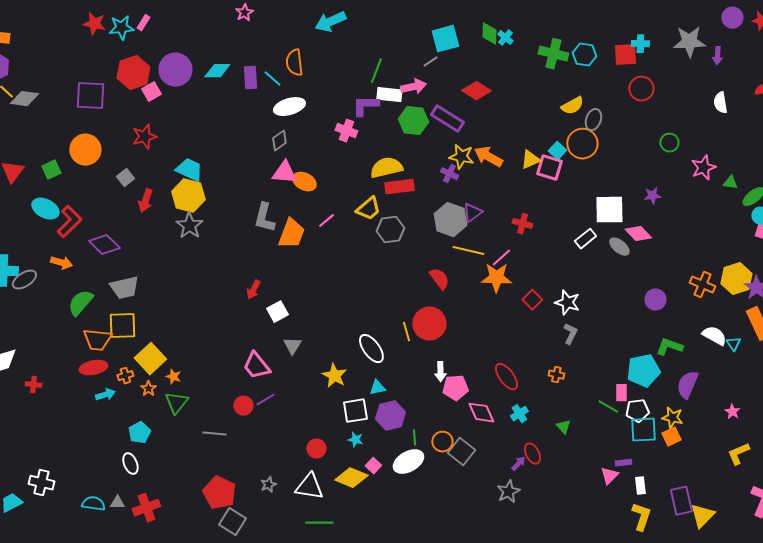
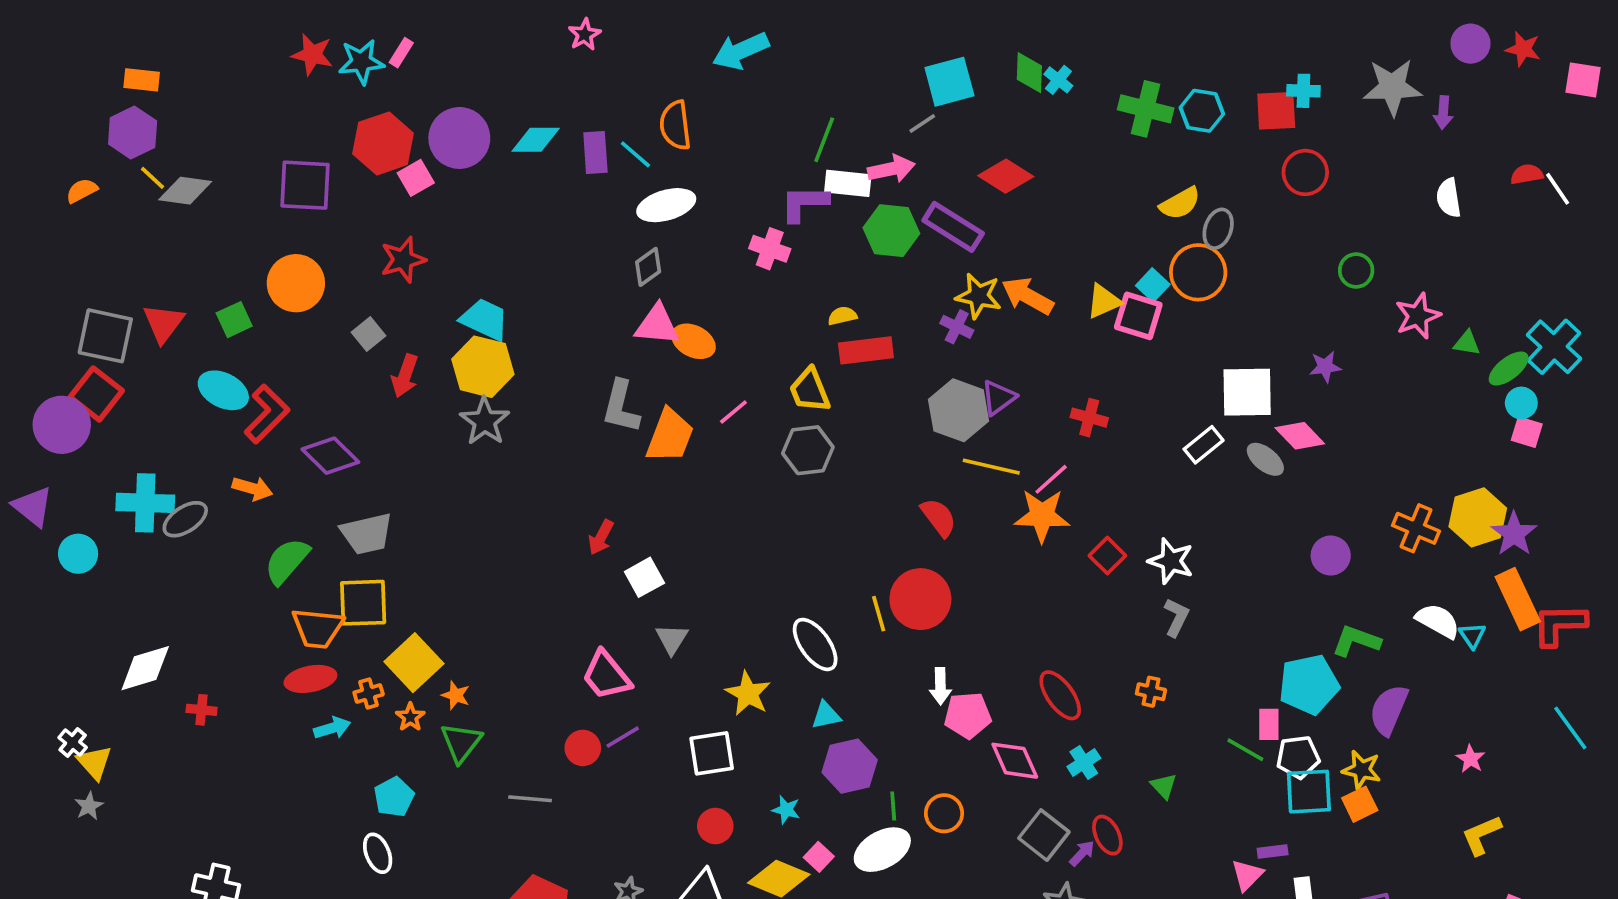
yellow semicircle: (386, 168) -> (842, 316), size x0.5
yellow trapezoid: (368, 209) -> (810, 390), turned 108
gray hexagon: (390, 230) -> (808, 450), moved
white square: (355, 411) -> (712, 753), moved
gray square: (461, 452) -> (1044, 835), moved

